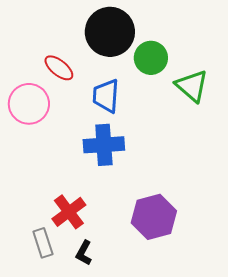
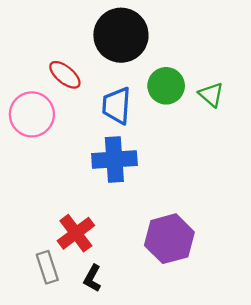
green circle: (151, 58) -> (166, 86), moved
green triangle: (192, 86) -> (211, 95), size x0.7

